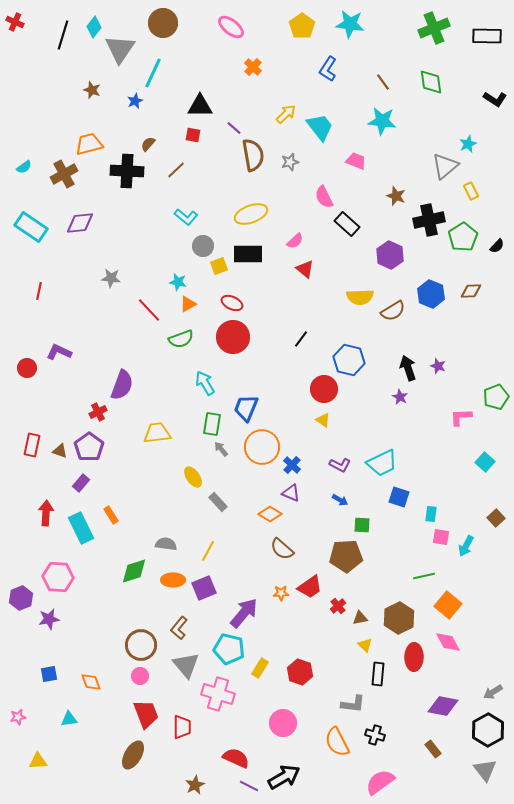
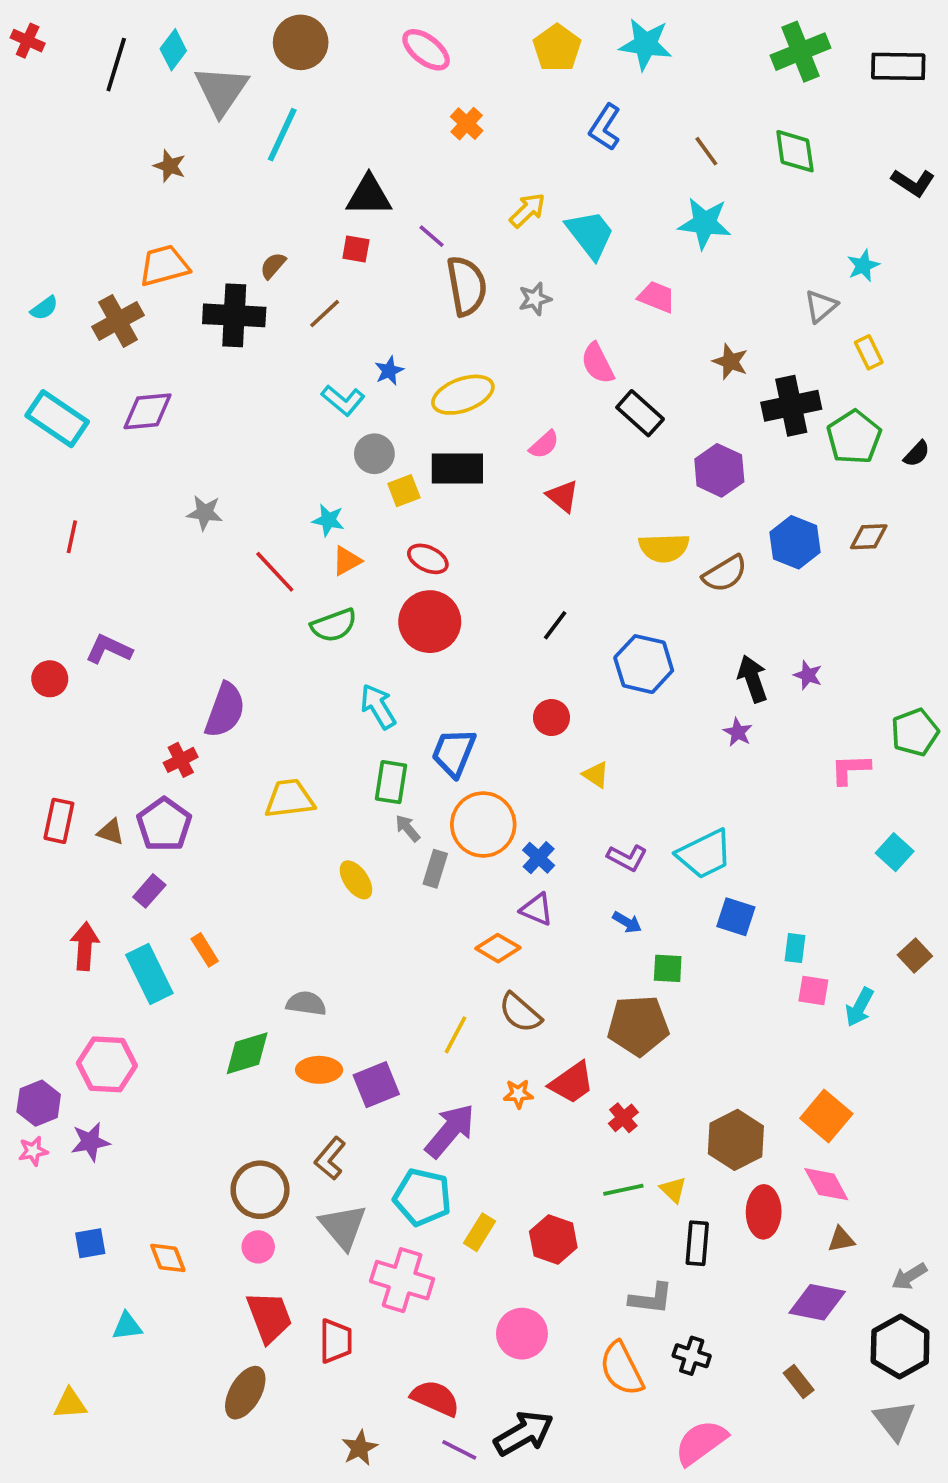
blue star: (135, 101) -> (389, 371), moved
gray triangle: (445, 166) -> (821, 306), size x0.7
red circle: (324, 389) -> (551, 718), moved, size x0.7
gray rectangle: (218, 502) -> (435, 869), moved, turned 60
yellow line: (208, 551) -> (456, 1035), moved
green line: (424, 576) -> (623, 1190), moved
brown triangle: (360, 618) -> (841, 1240), moved
pink star: (18, 717) -> (33, 1151), moved

